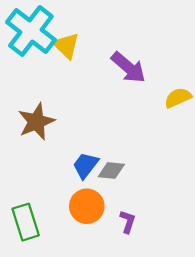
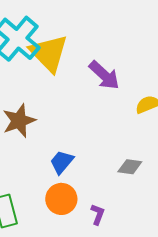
yellow triangle: (66, 46) -> (49, 53), size x1.6
gray diamond: (111, 170) -> (130, 167), moved

